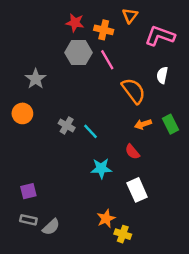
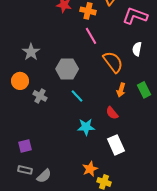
gray hexagon: (79, 53) -> (67, 69), moved
orange arrow: (143, 124) -> (121, 90), turned -56
gray cross: (67, 125) -> (40, 96), moved

